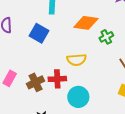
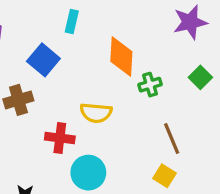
orange diamond: (86, 23) -> (121, 56), turned 75
brown cross: (36, 82) -> (18, 100), moved

